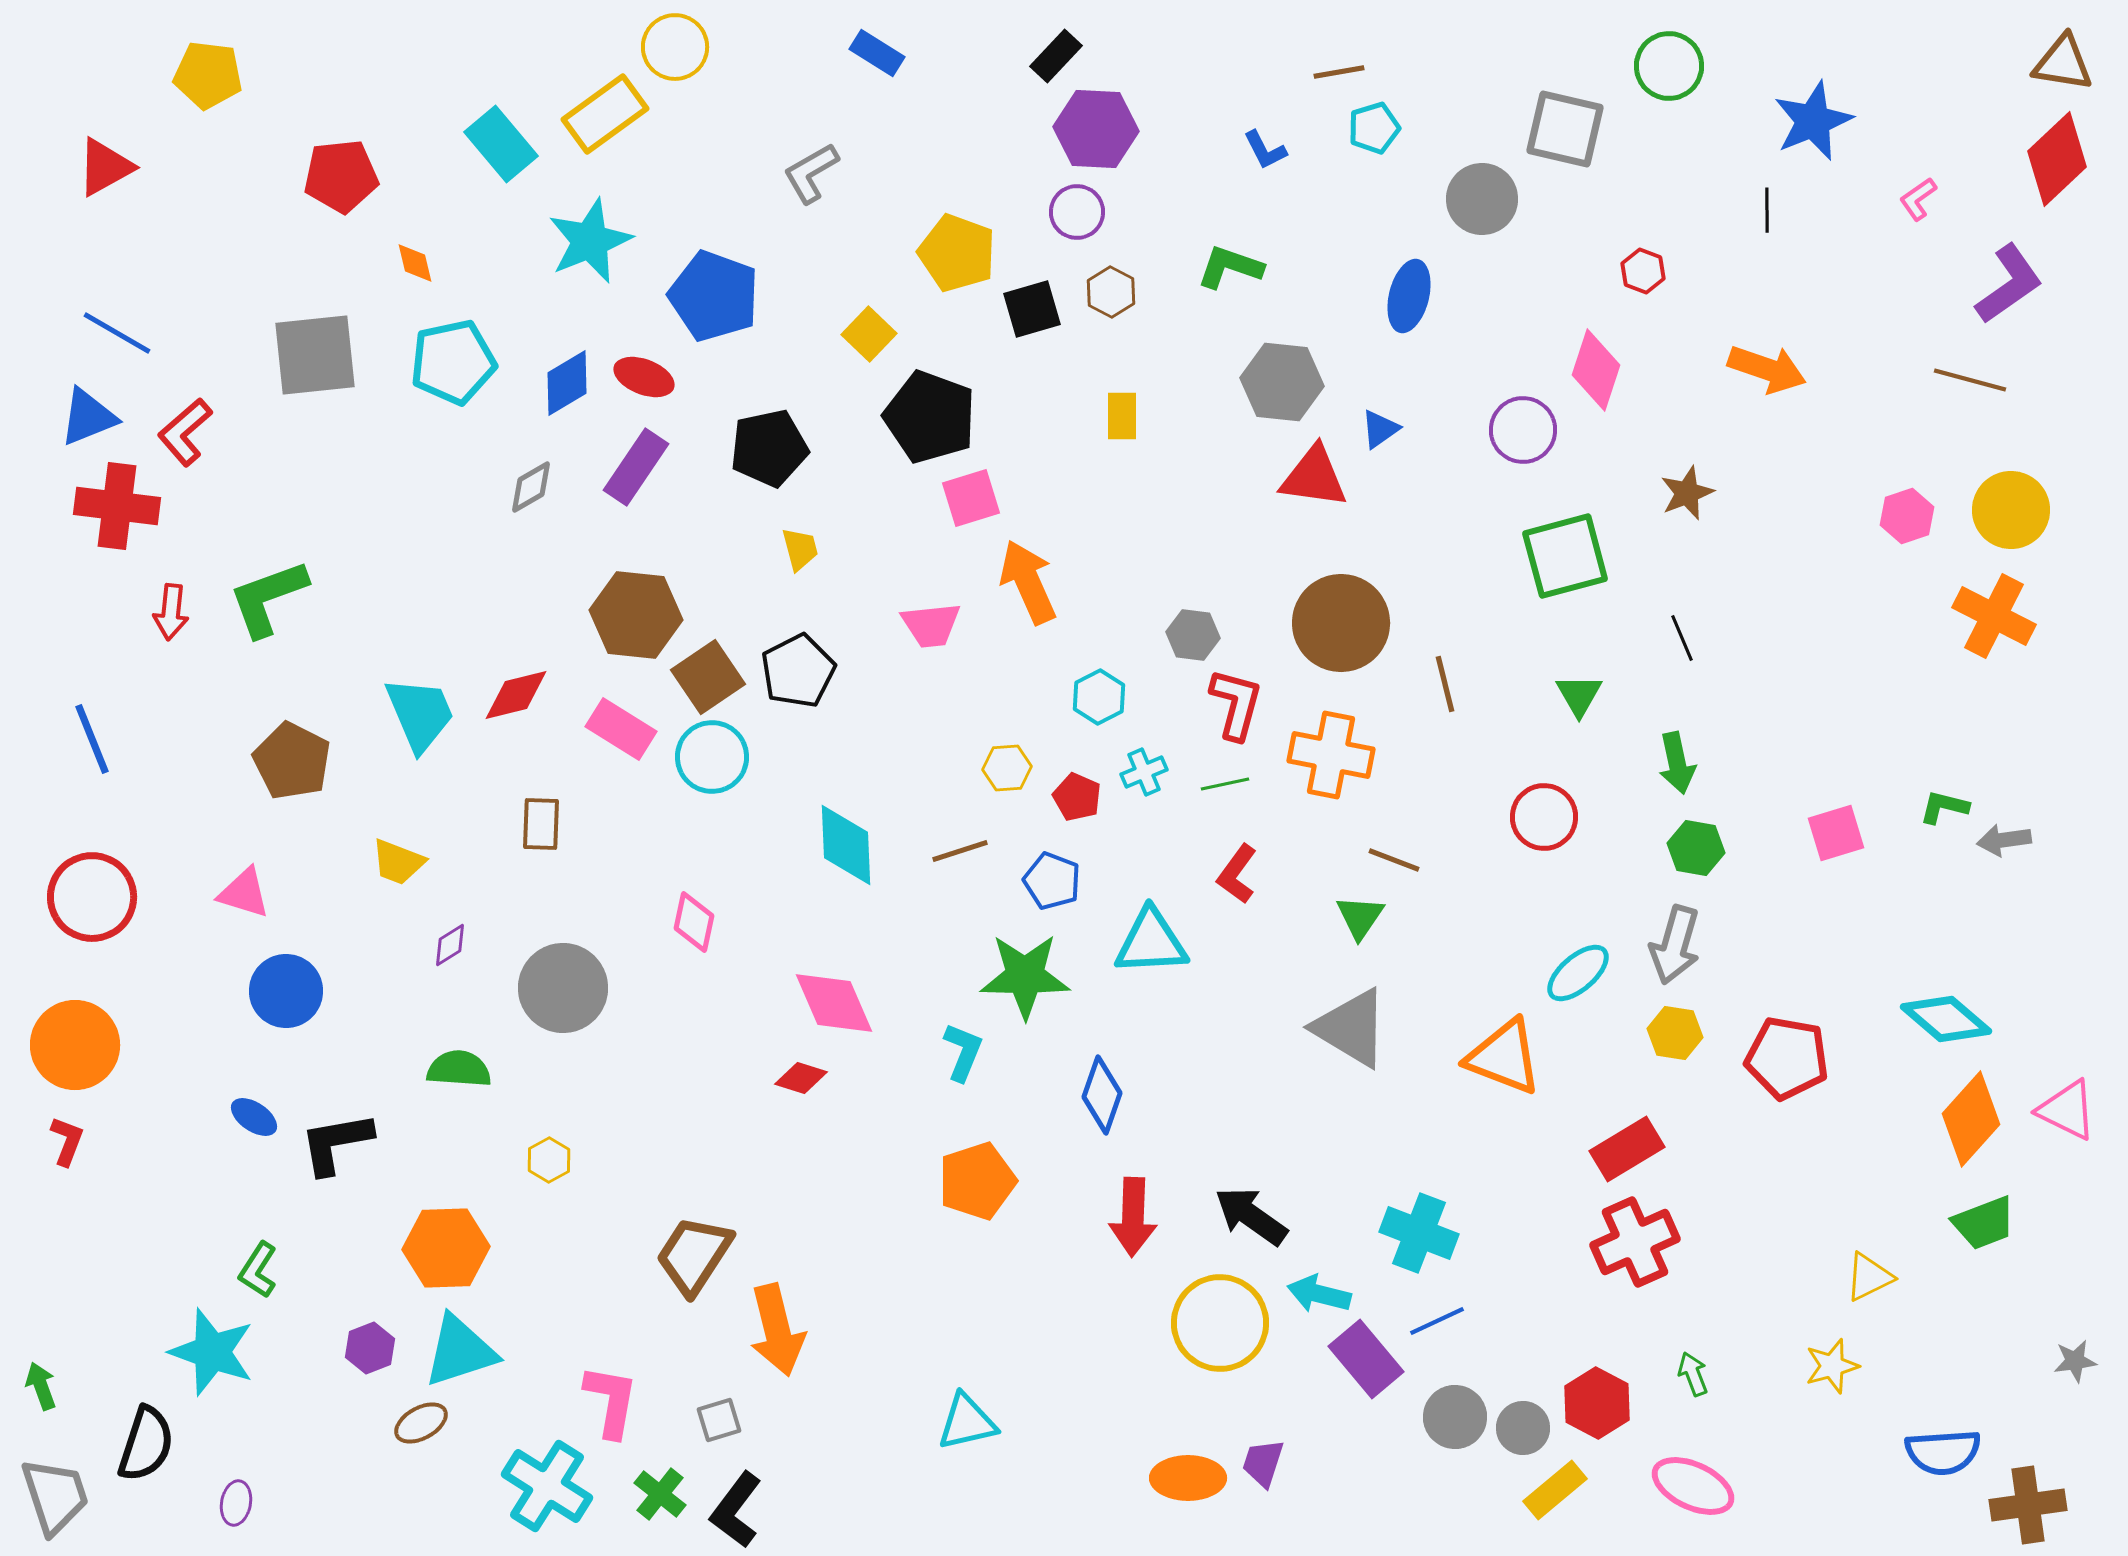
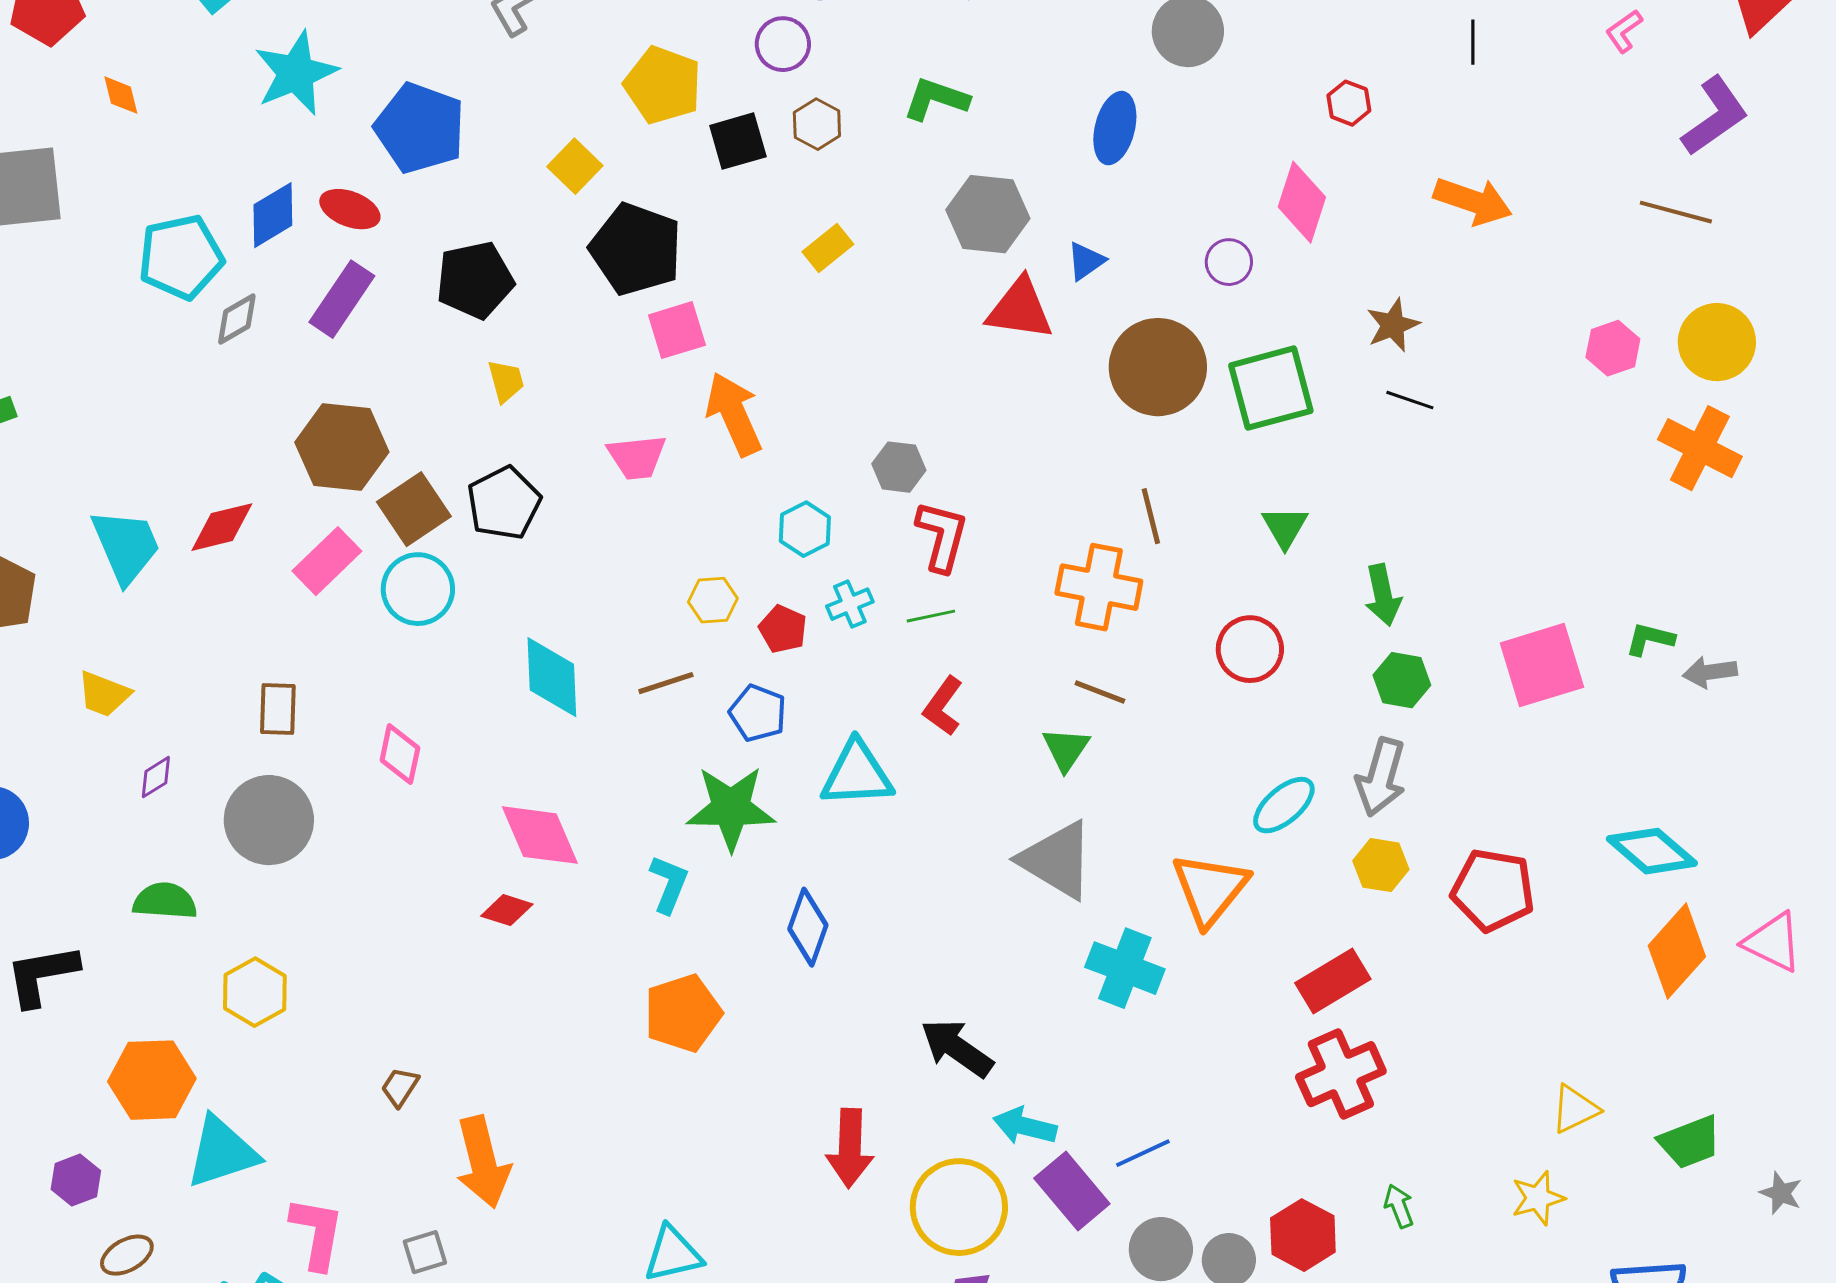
cyan pentagon: (453, 362) -> (181, 257), moved
yellow rectangle: (1122, 416) -> (828, 248), turned 51
purple circle: (1523, 430) -> (1229, 262), size x0.7
brown circle: (1341, 623) -> (1158, 367), moved
black line: (1682, 638) -> (1410, 400), moved, turned -48
pink rectangle: (621, 729) -> (327, 561), turned -76
orange cross: (1331, 755) -> (1099, 587), moved
brown rectangle: (541, 824) -> (278, 709), moved
pink square: (1836, 833) -> (1542, 665), size x1.5
orange triangle: (1504, 1057) -> (1210, 889), turned 48
yellow hexagon: (549, 1160) -> (255, 992), size x1.5
red arrow: (1133, 1217) -> (850, 1148), moved
green trapezoid: (1984, 1223) -> (1690, 1142), moved
cyan cross: (1419, 1233) -> (1125, 968), moved
brown trapezoid: (694, 1255) -> (400, 1087), size x0.5
yellow circle: (1220, 1323) -> (959, 1207), moved
cyan triangle: (460, 1351) -> (222, 1152), moved
gray star: (2075, 1361) -> (1781, 1193), turned 30

